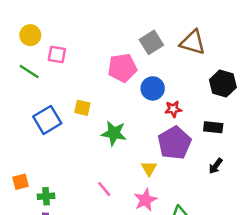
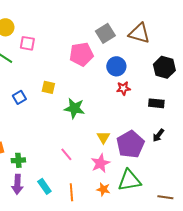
blue circle: (153, 88) -> (116, 66), moved
blue square: (47, 120) -> (19, 97), size x0.6
purple pentagon: (174, 143) -> (130, 144), moved

